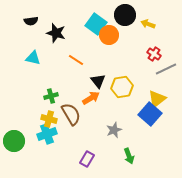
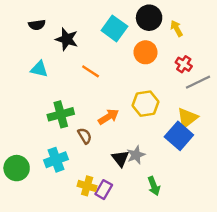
yellow arrow: (148, 24) -> (177, 28), turned 40
orange circle: (109, 35) -> (146, 52), moved
black triangle: (98, 81) -> (120, 159), moved
green cross: (51, 96) -> (61, 114), size x1.5
brown semicircle: (71, 114) -> (85, 136), size x0.6
yellow cross: (49, 119) -> (87, 186), moved

